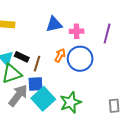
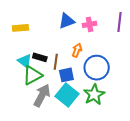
blue circle: (80, 59) -> (97, 68), moved
blue square: (36, 84) -> (66, 75), moved

